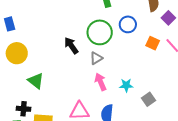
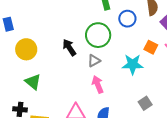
blue circle: (128, 24) -> (127, 19), moved
yellow circle: (17, 53) -> (26, 49), moved
cyan star: (126, 85) -> (133, 64), moved, size x1.5

